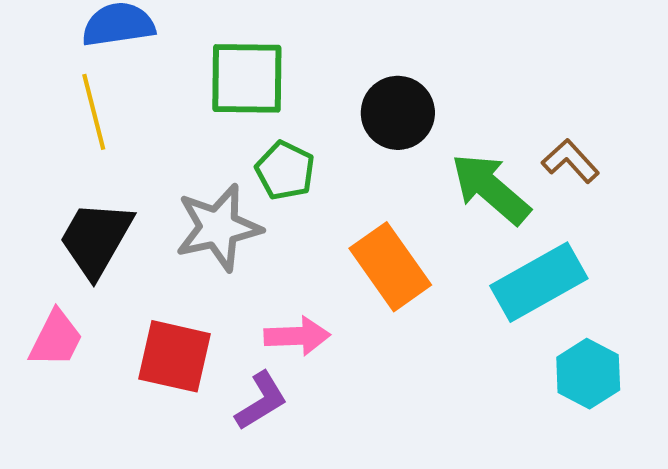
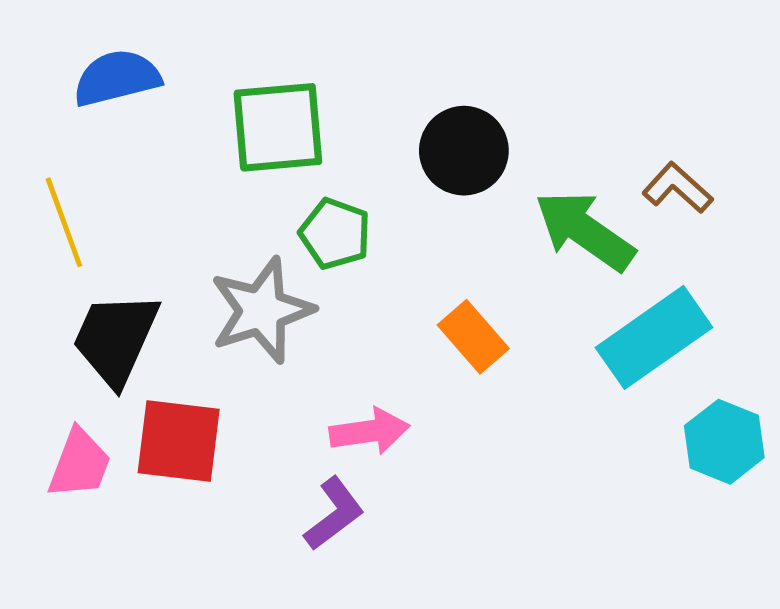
yellow line: (94, 112) -> (64, 222), moved
orange rectangle: (390, 267) -> (473, 337), size x0.7
red square: (175, 356) -> (179, 441), moved

